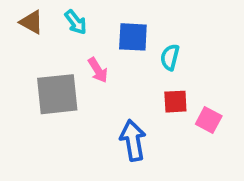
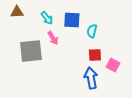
brown triangle: (31, 22) -> (17, 12), turned -32
cyan arrow: (76, 22) -> (47, 18), moved
blue arrow: (133, 140) -> (91, 78), moved

